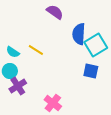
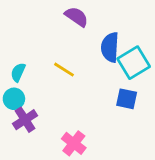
yellow line: (36, 50) -> (64, 70), moved
cyan semicircle: (13, 52) -> (18, 72), turned 80

